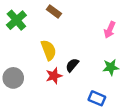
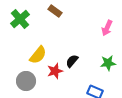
yellow semicircle: (49, 50) -> (38, 55), moved, turned 60
gray circle: (13, 78) -> (26, 81), moved

